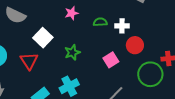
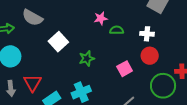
pink star: (72, 13) -> (101, 18), moved
white cross: (122, 26) -> (147, 34), moved
red triangle: (29, 61) -> (32, 83), moved

